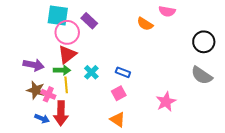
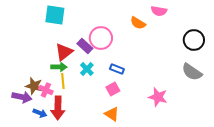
purple rectangle: (89, 21) -> (85, 46), moved
pink circle: (67, 32) -> (101, 38), moved
purple arrow: (34, 65) -> (22, 97), moved
pink star: (166, 102) -> (158, 97), turned -30

